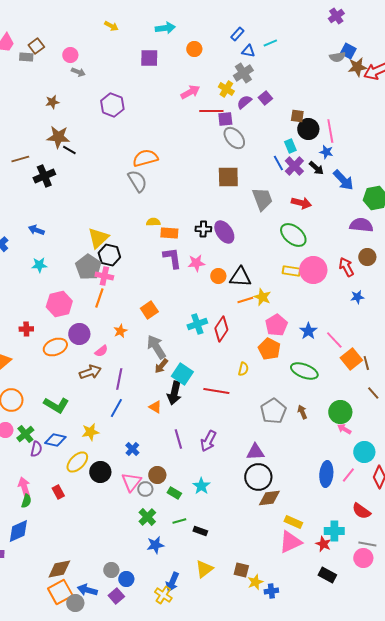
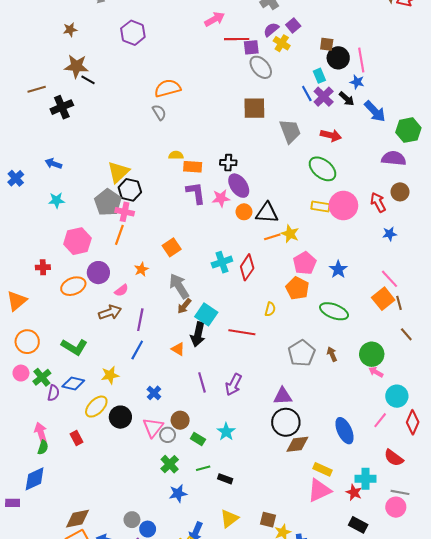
yellow cross: (226, 89) -> (282, 43), moved
gray semicircle: (137, 181) -> (159, 112), size x0.7
purple ellipse: (224, 232) -> (239, 186), moved
pink line: (334, 340) -> (390, 279), moved
blue ellipse: (326, 474) -> (344, 431), moved, turned -30

